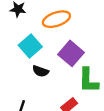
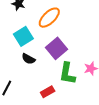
orange ellipse: (56, 19) -> (49, 18), turned -35

